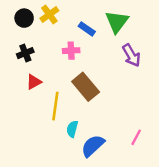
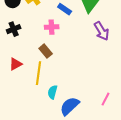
red triangle: (34, 82) -> (16, 64), moved
brown rectangle: (86, 87) -> (46, 51), moved, size x0.6

